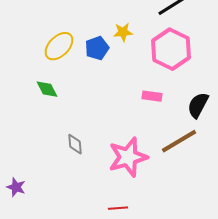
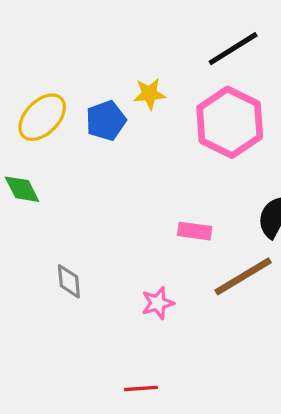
pink rectangle: (152, 96) -> (195, 231), moved
pink star: (128, 157) -> (158, 303), size x0.5

